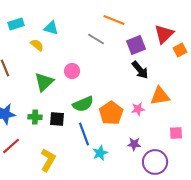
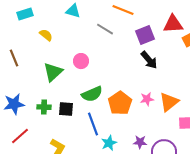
cyan triangle: (51, 28) -> (73, 11), moved
red triangle: (164, 34) -> (173, 24), turned 40
orange triangle: (160, 96) -> (169, 102), moved, turned -30
purple star: (134, 144) -> (140, 142), moved

